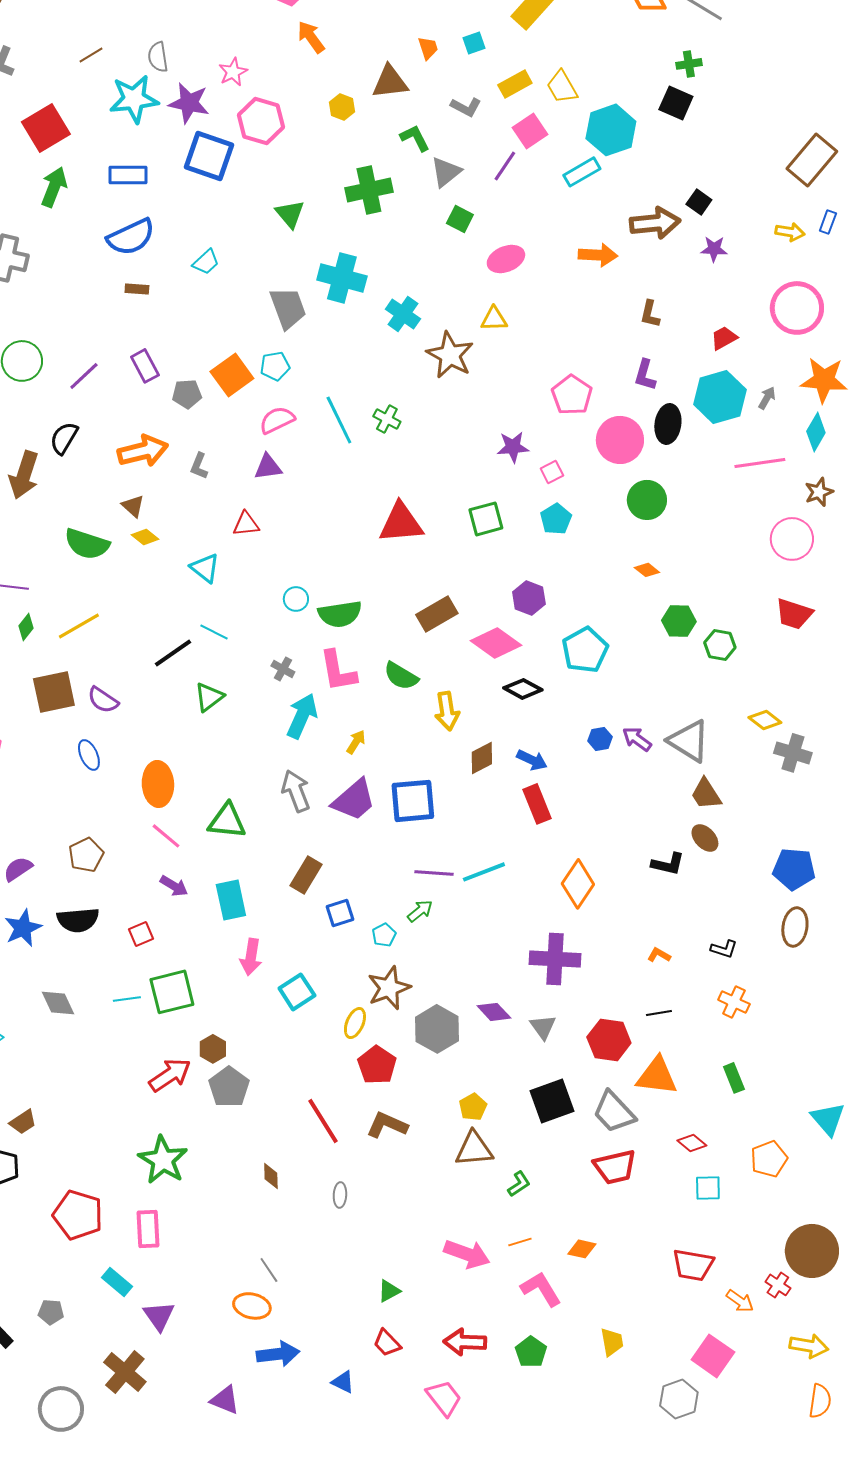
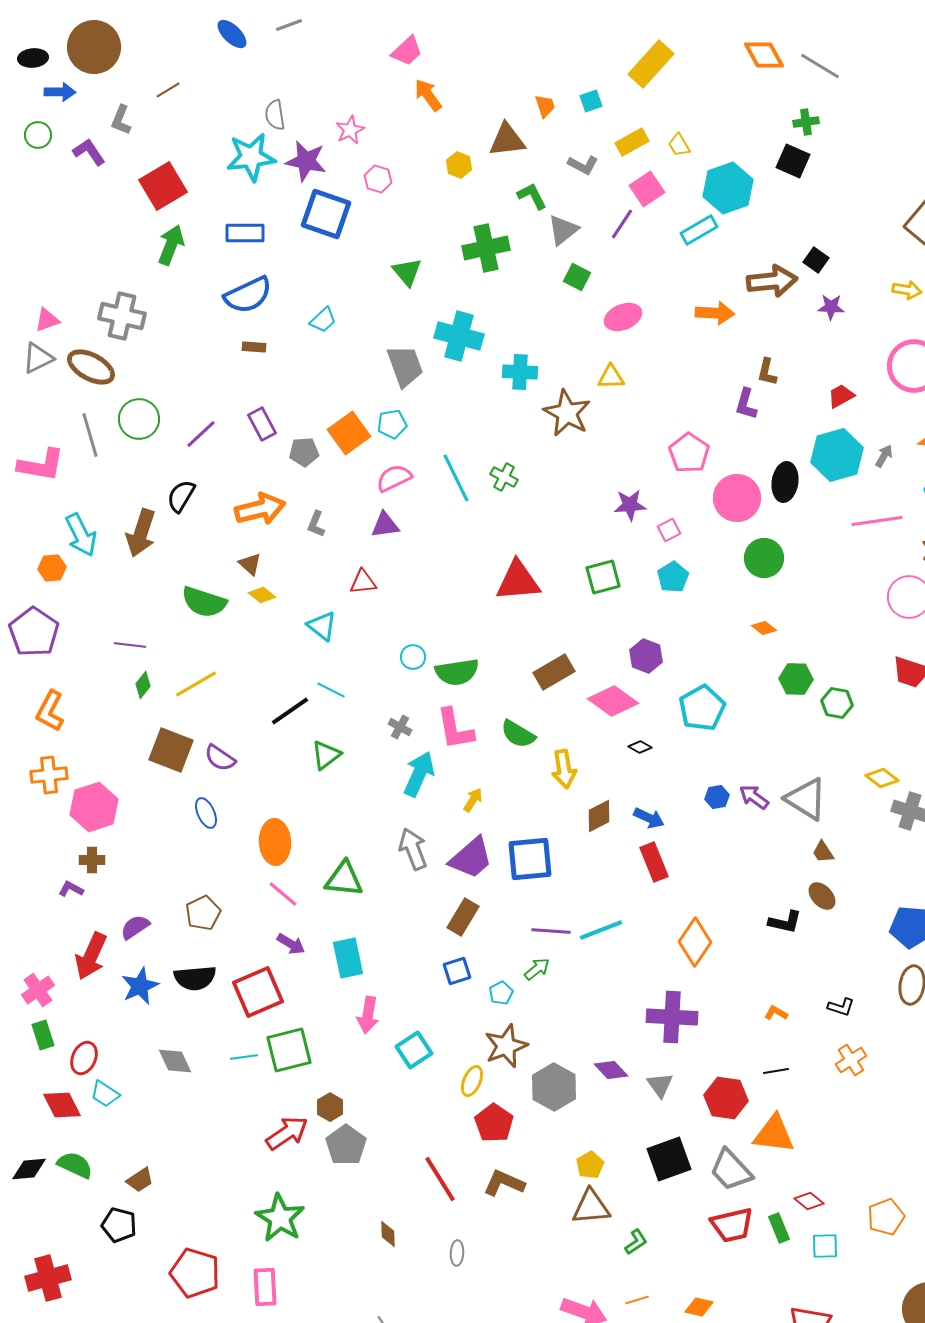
brown line: (91, 55) -> (168, 90), moved
yellow trapezoid: (562, 87) -> (679, 145), size x0.7
pink hexagon: (261, 121) -> (378, 179), size x0.6
cyan cross: (403, 314) -> (520, 372), turned -32
purple L-shape: (645, 375) -> (746, 404), moved
black diamond: (523, 689) -> (640, 747), size x0.6
brown square: (54, 692) -> (171, 750), turned 33
brown trapezoid: (706, 794) -> (823, 852), size x0.7
brown rectangle: (306, 875) -> (463, 917), moved
red square: (141, 934) -> (258, 992), size x2.0
orange cross: (734, 1002) -> (851, 1060), turned 32
green rectangle: (734, 1078) -> (779, 1228), moved

